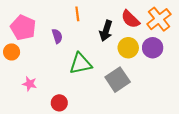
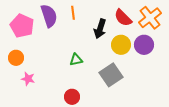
purple semicircle: (57, 36) -> (49, 16), moved, size x1.6
orange circle: (12, 52) -> (16, 58), moved
green triangle: (80, 64) -> (76, 60), size x0.6
red circle: (59, 103) -> (72, 97), moved

